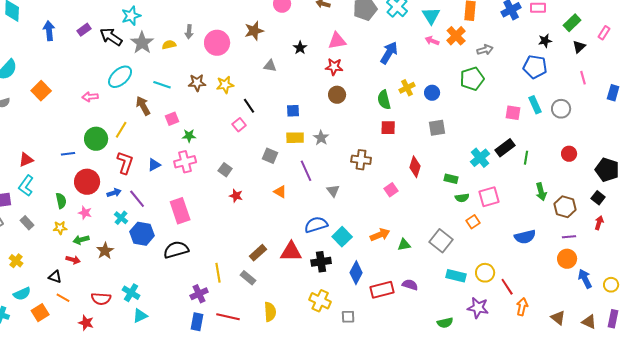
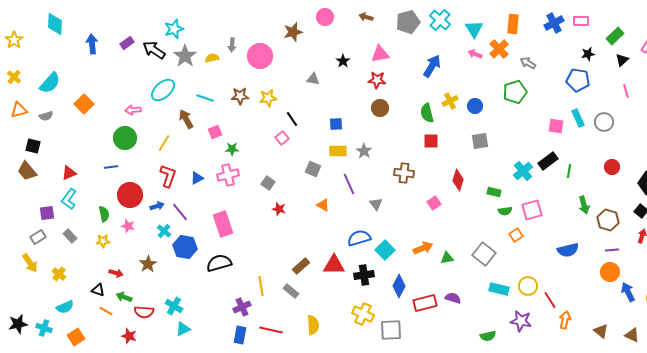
brown star: (254, 31) -> (293, 32), moved
gray arrow: (485, 50) -> (528, 63), turned -133
green circle: (96, 139) -> (125, 138), moved
green arrow: (81, 240) -> (124, 297), moved, turned 35
orange square: (40, 313) -> (76, 337), moved
gray square: (348, 317) -> (391, 330), size x1.6

